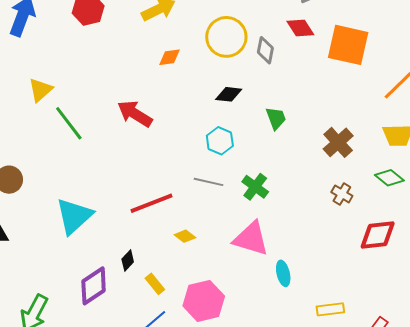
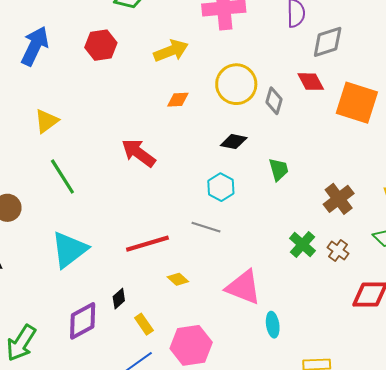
green line: (69, 123) -> (62, 177), moved
green cross: (255, 187) -> (302, 244), moved

